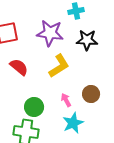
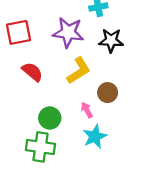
brown circle: (91, 94) -> (108, 93), moved

